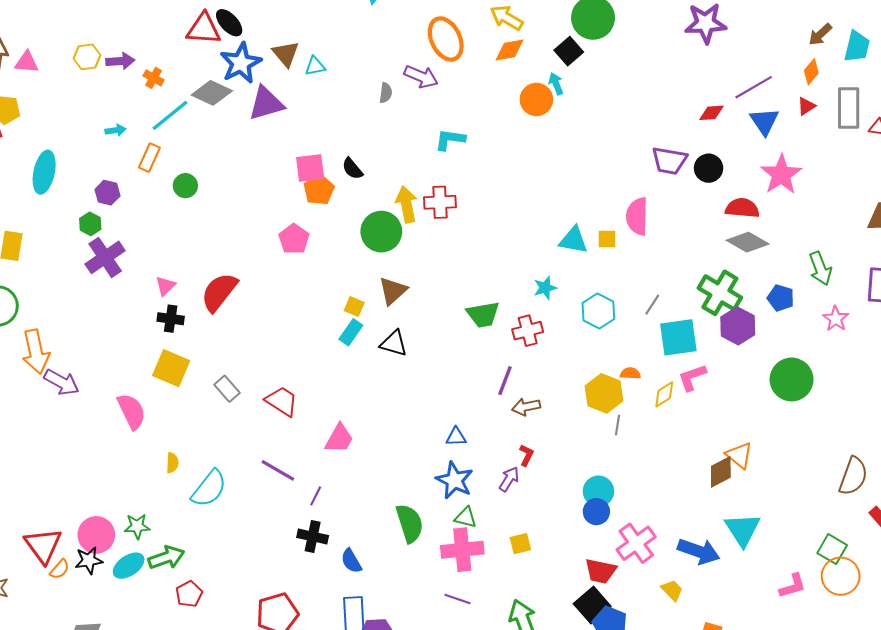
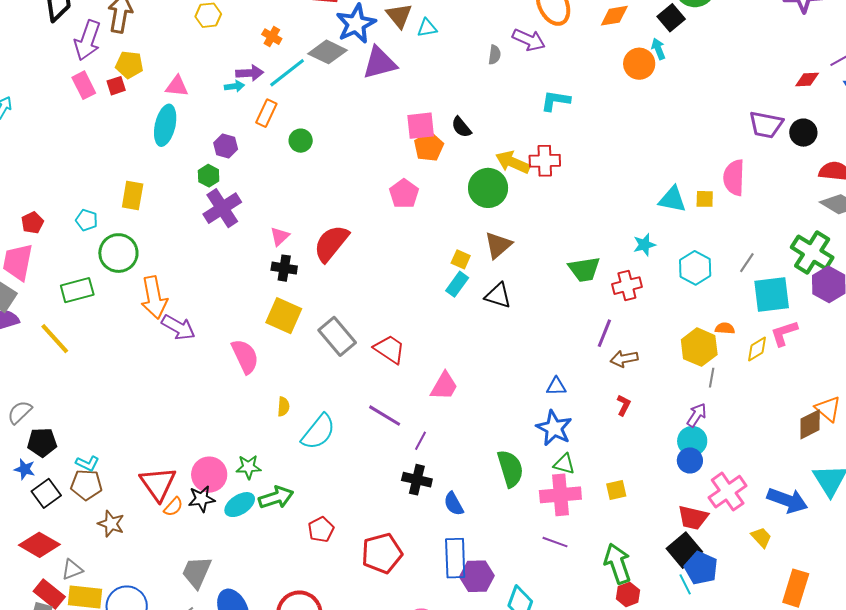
purple arrow: (120, 61) -> (250, 73), moved
pink triangle: (27, 62) -> (177, 86), moved
yellow arrow: (407, 204) -> (513, 162), turned -56
gray rectangle: (227, 389) -> (337, 336), size x1.5
purple arrow: (509, 479) -> (697, 415), moved
red pentagon: (189, 594) -> (321, 530), moved

